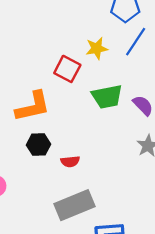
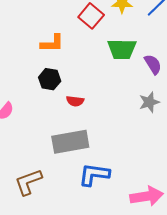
orange L-shape: (33, 106) -> (52, 43), size x0.7

